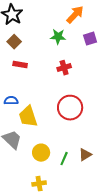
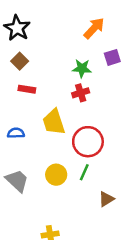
green star: (58, 37) -> (82, 68), moved
yellow trapezoid: (28, 117) -> (54, 122), moved
yellow circle: (41, 153) -> (56, 175), moved
green line: (64, 159) -> (84, 172), moved

